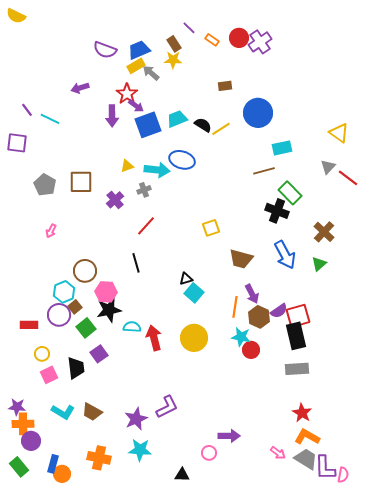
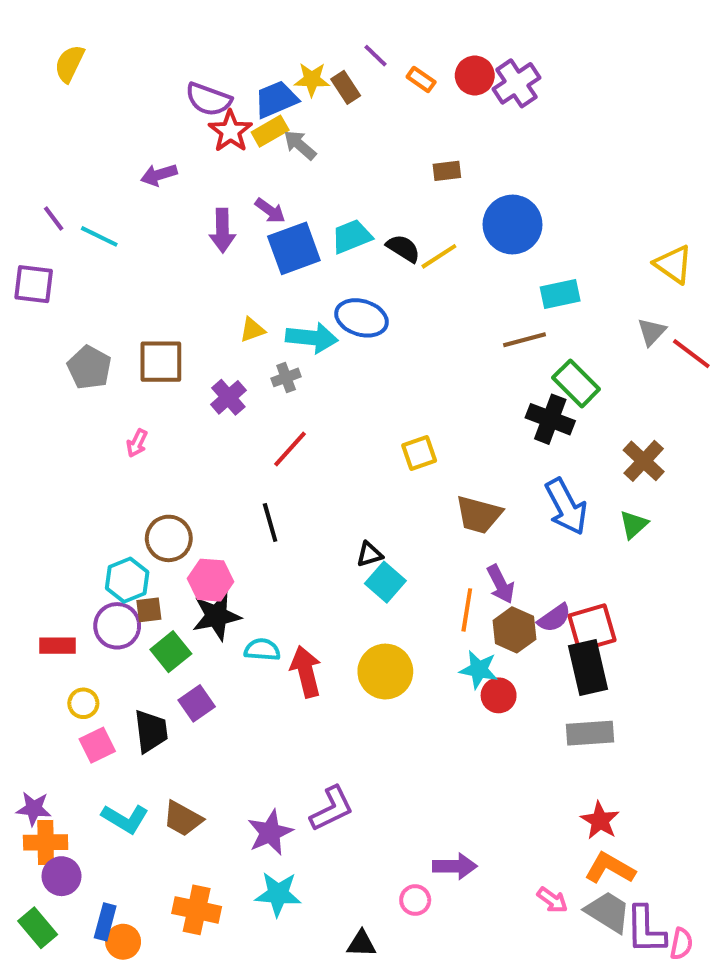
yellow semicircle: (16, 16) -> (69, 64), moved, turned 90
yellow star: (173, 60) -> (312, 79), moved
red star: (127, 94) -> (230, 131), moved
pink arrow: (51, 231) -> (137, 443), moved
brown square: (75, 307) -> (149, 610), turned 32

